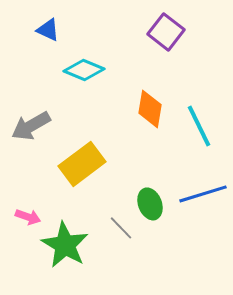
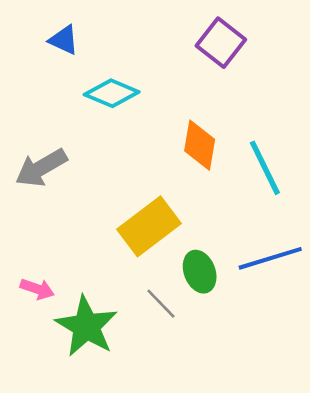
yellow rectangle: (82, 164) -> (149, 226), moved

